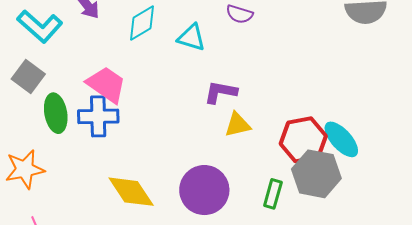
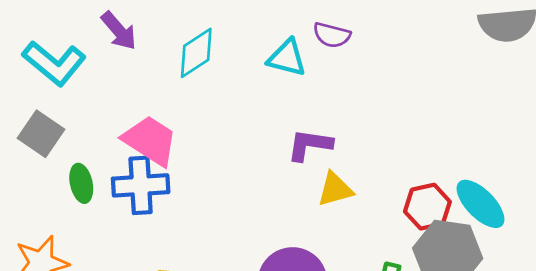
cyan triangle: (191, 38) -> (287, 58), moved
green ellipse: (56, 113) -> (81, 183), size x0.7
red hexagon: (303, 140) -> (427, 207), size x0.7

